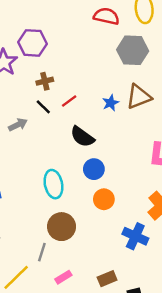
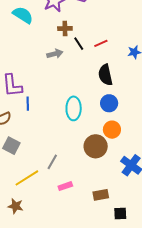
brown cross: (45, 81) -> (65, 28), moved
black semicircle: (82, 137) -> (105, 75), turned 30
brown circle: (62, 227) -> (96, 146), moved

